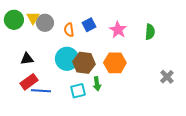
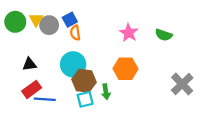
blue square: (89, 25) -> (70, 20), moved
green semicircle: (150, 32) -> (164, 35), turned 105
brown hexagon: (84, 63) -> (84, 81), moved
gray cross: (167, 77) -> (182, 84), size x1.5

